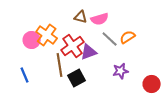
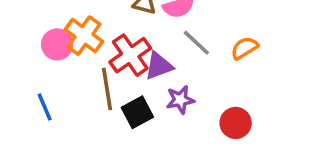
orange semicircle: (128, 37) -> (245, 48), moved
purple star: (121, 71) -> (180, 100), moved
red circle: (152, 84) -> (236, 123), moved

